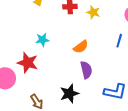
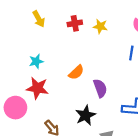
cyan star: (42, 40) -> (36, 61), moved
orange semicircle: (81, 47) -> (76, 72), moved

